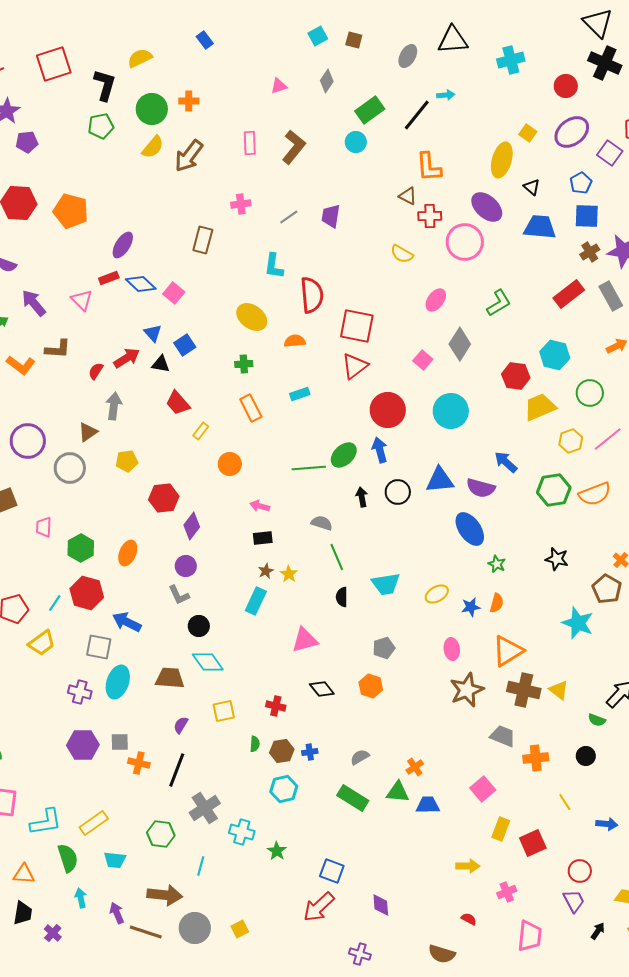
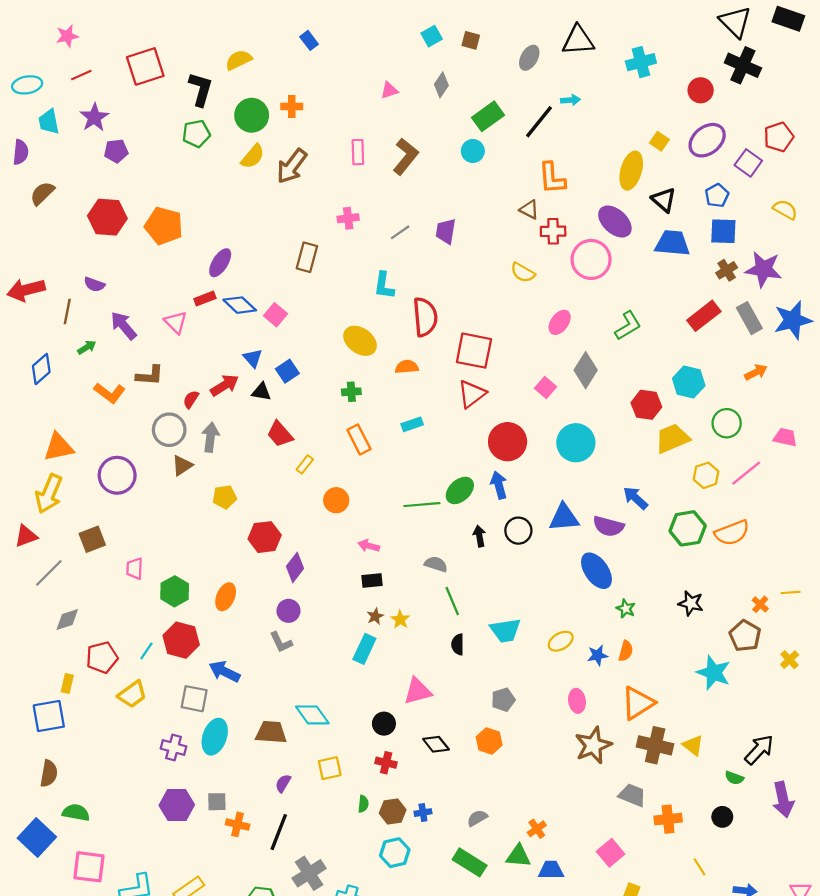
black triangle: (532, 187) -> (664, 200), size x1.4
gray circle: (70, 468) -> (169, 430), moved
black circle: (199, 626) -> (384, 724), moved

